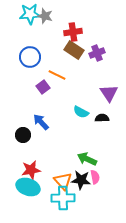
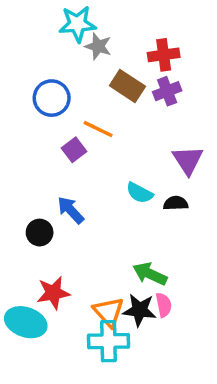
cyan star: (30, 14) -> (77, 24), moved
gray star: (45, 16) -> (98, 46), moved
red cross: (73, 32) -> (164, 55), moved
cyan ellipse: (28, 187) -> (26, 322), moved

